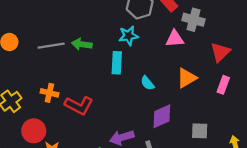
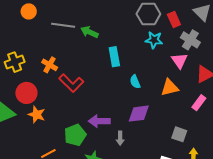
cyan star: (128, 36) -> (154, 40), moved
pink triangle: (175, 39) -> (179, 61), moved, turned 42
cyan rectangle: (117, 63) -> (114, 57), turned -30
gray square: (200, 131) -> (179, 134), moved

